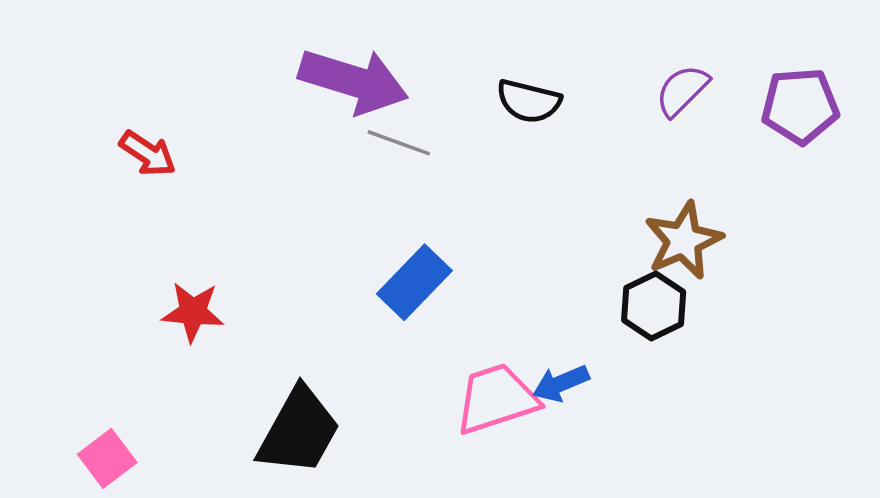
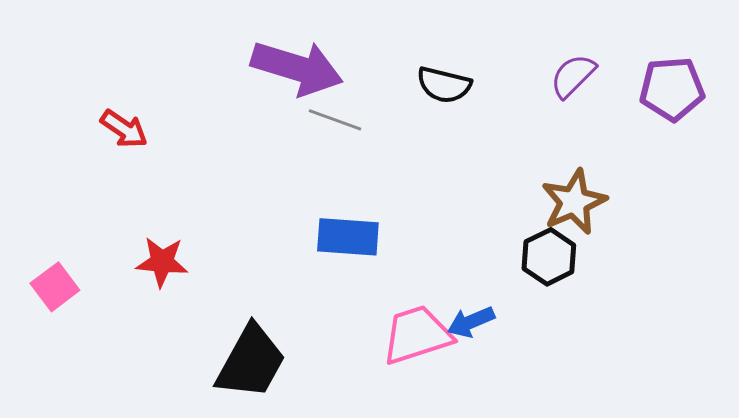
blue rectangle: (414, 282) -> (348, 237), turned 50
pink square: (107, 458) -> (55, 287), moved

